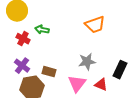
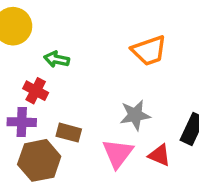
red cross: (23, 39) -> (36, 91), moved
purple cross: (22, 66) -> (22, 122), turned -35

